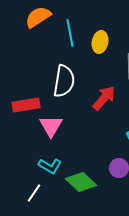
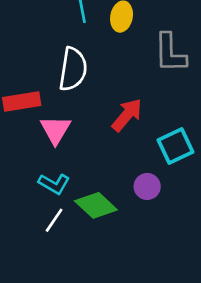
red arrow: (104, 98) -> (127, 115), moved
white line: (34, 193) -> (54, 220), moved

